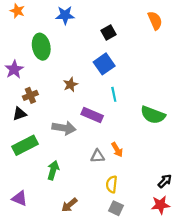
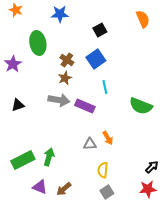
brown cross: (30, 95) -> (67, 60), moved, turned -32
gray arrow: (64, 128) -> (59, 100), moved
green rectangle: (25, 145) -> (23, 160), moved
purple triangle: (20, 198) -> (40, 187), moved
gray square: (116, 208) -> (107, 192), turned 32

